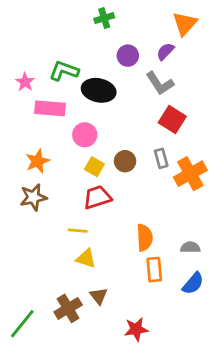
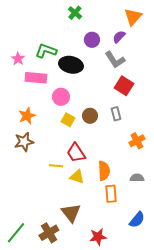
green cross: (104, 18) -> (75, 13), turned -32
orange cross: (190, 174) -> (137, 141), moved, size x0.7
red trapezoid: (97, 197) -> (76, 153), moved, turned -105
yellow triangle: (86, 258) -> (77, 177), moved
blue semicircle: (193, 283) -> (137, 220), moved
brown triangle: (99, 296) -> (71, 213), size x1.5
brown cross: (68, 308) -> (49, 233), moved

